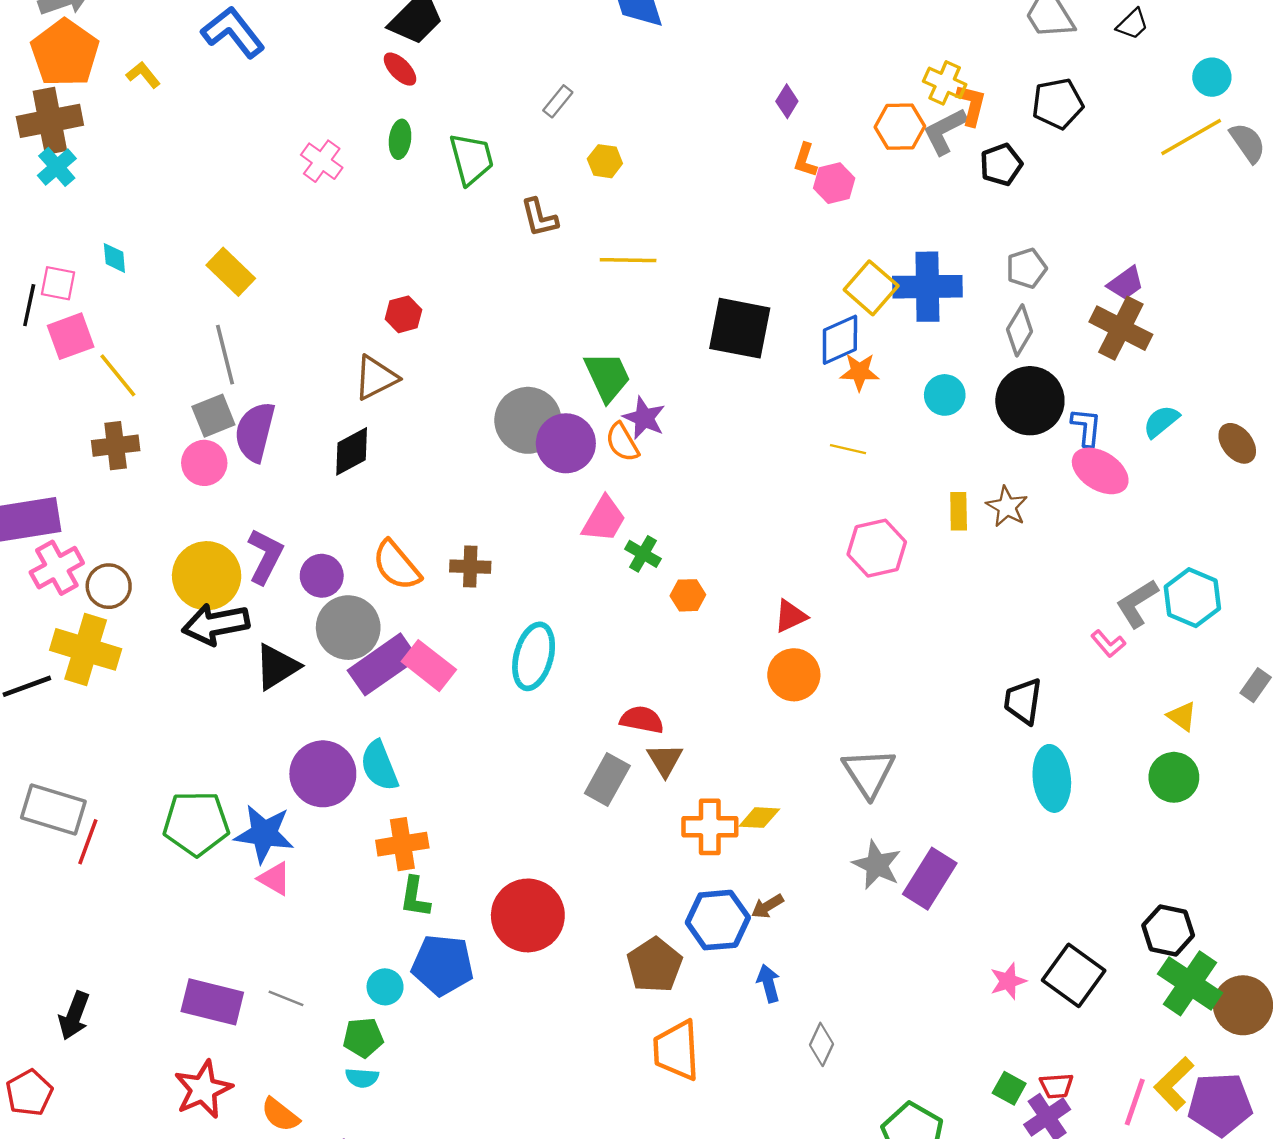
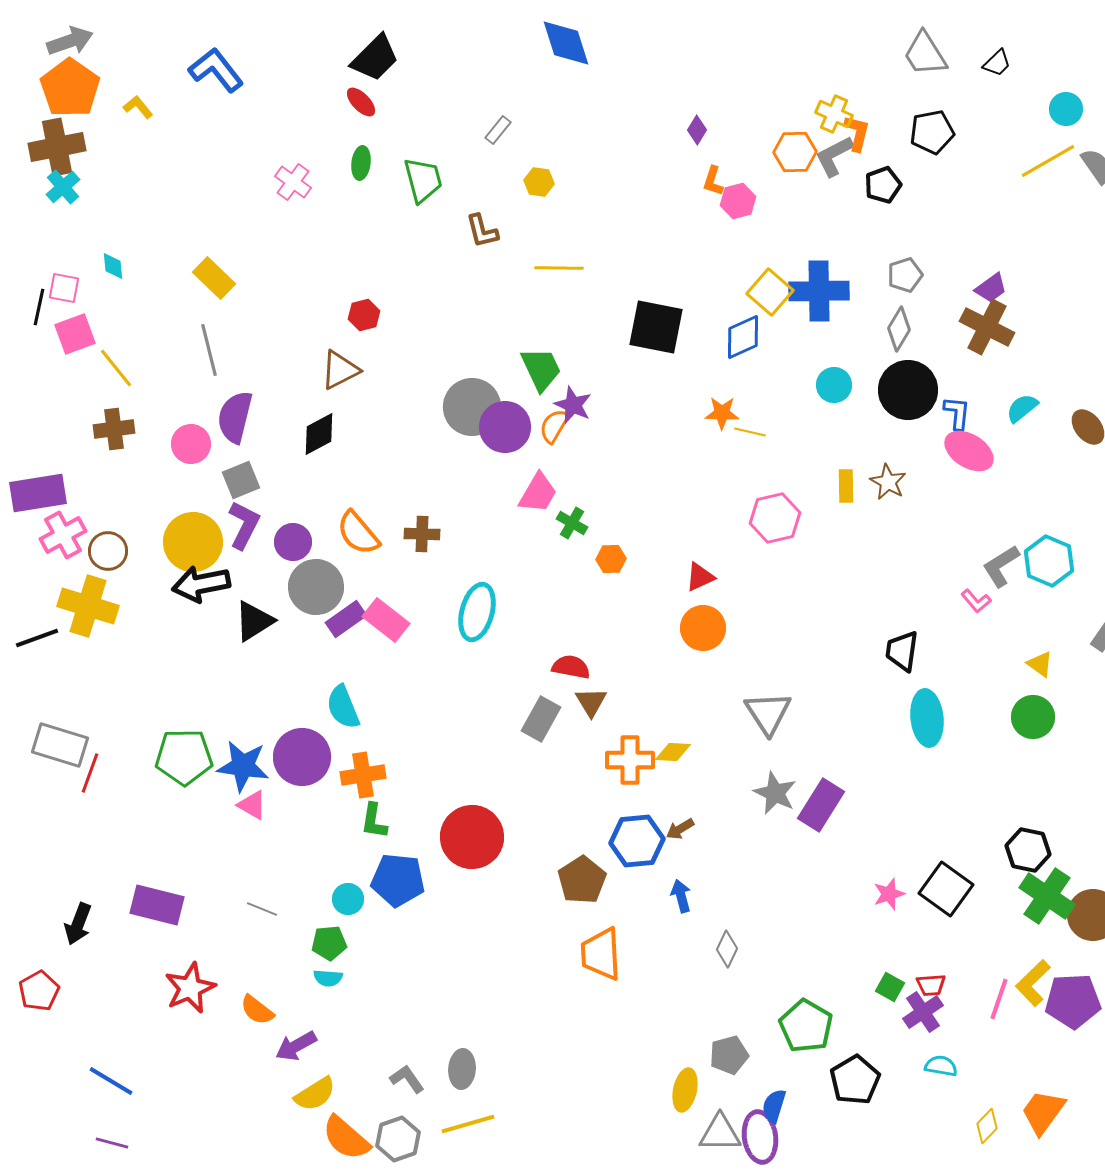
orange star: (859, 372) -> (722, 413), moved
gray square: (213, 416) -> (241, 480), moved
orange semicircle: (622, 442) -> (554, 426), turned 60
purple rectangle: (383, 664) -> (346, 619), size x0.7
purple circle: (323, 774) -> (302, 757), moved
purple rectangle: (212, 1002) -> (157, 905), moved

